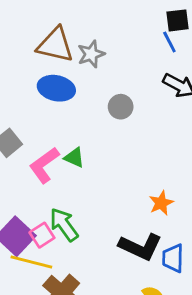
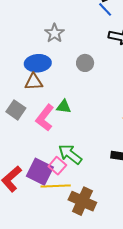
brown triangle: (55, 45) -> (34, 82), moved, size x0.7

